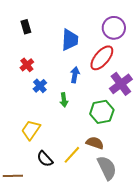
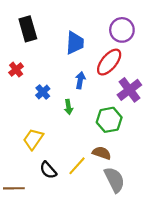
black rectangle: (26, 27) -> (28, 29), size x1.6
red cross: (27, 65) -> (16, 70), moved

